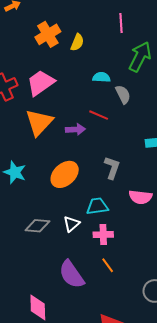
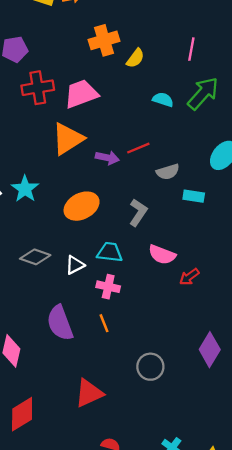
cyan semicircle: (101, 77) -> (163, 100), moved
gray semicircle: (123, 94) -> (168, 172), moved, turned 84
red line: (99, 115) -> (138, 148), turned -60

